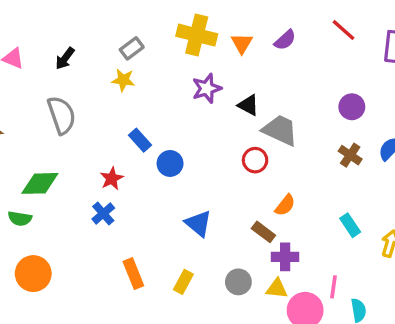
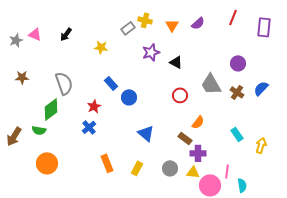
red line: (343, 30) -> (233, 17), turned 70
yellow cross: (197, 35) -> (145, 20), size x0.6
gray rectangle: (132, 48) -> (128, 28), moved
gray semicircle: (62, 115) -> (64, 83), moved
gray trapezoid: (280, 130) -> (211, 84), moved, turned -145
green diamond: (40, 183) -> (51, 109), turned -35

